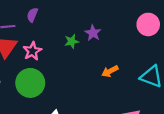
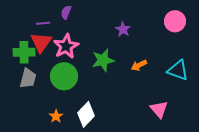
green star: (72, 41) -> (103, 60), moved, size x1.6
pink star: (32, 51) -> (66, 46), size x1.4

